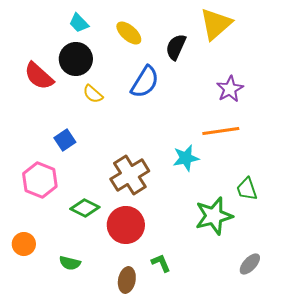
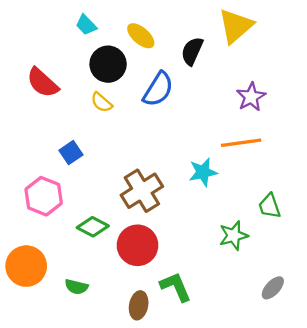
black circle: (76, 59) -> (108, 64), moved
green star: (214, 216) -> (234, 235), size x0.7
orange circle: (24, 244) -> (26, 266), size x1.6
green L-shape: (161, 263) -> (176, 287), size x1.5

